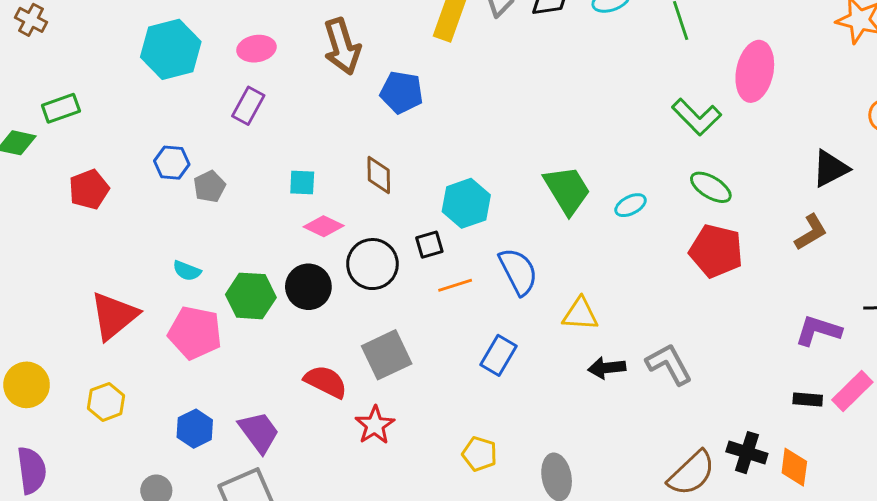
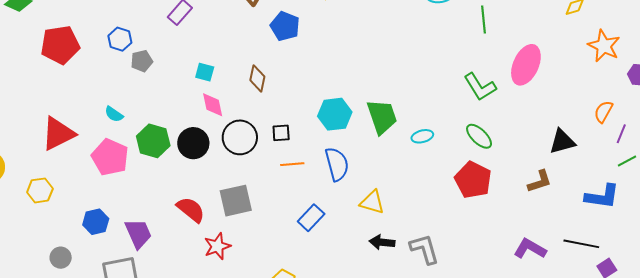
red pentagon: (89, 189) -> (60, 45), size x1.4
cyan hexagon: (466, 203) -> (335, 114), moved
pink diamond: (324, 226) -> (213, 105), turned 40

